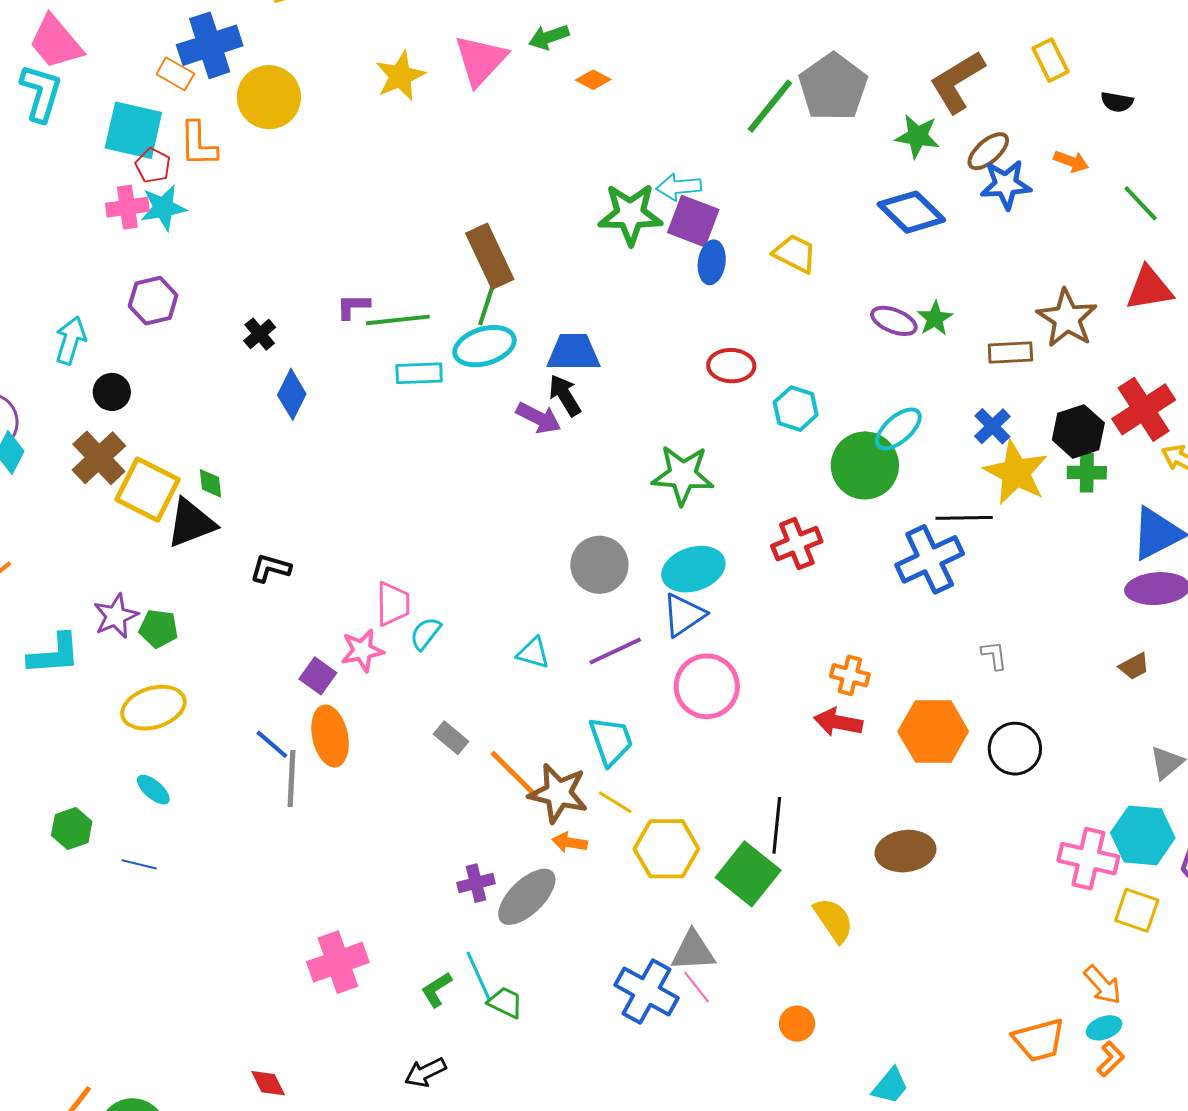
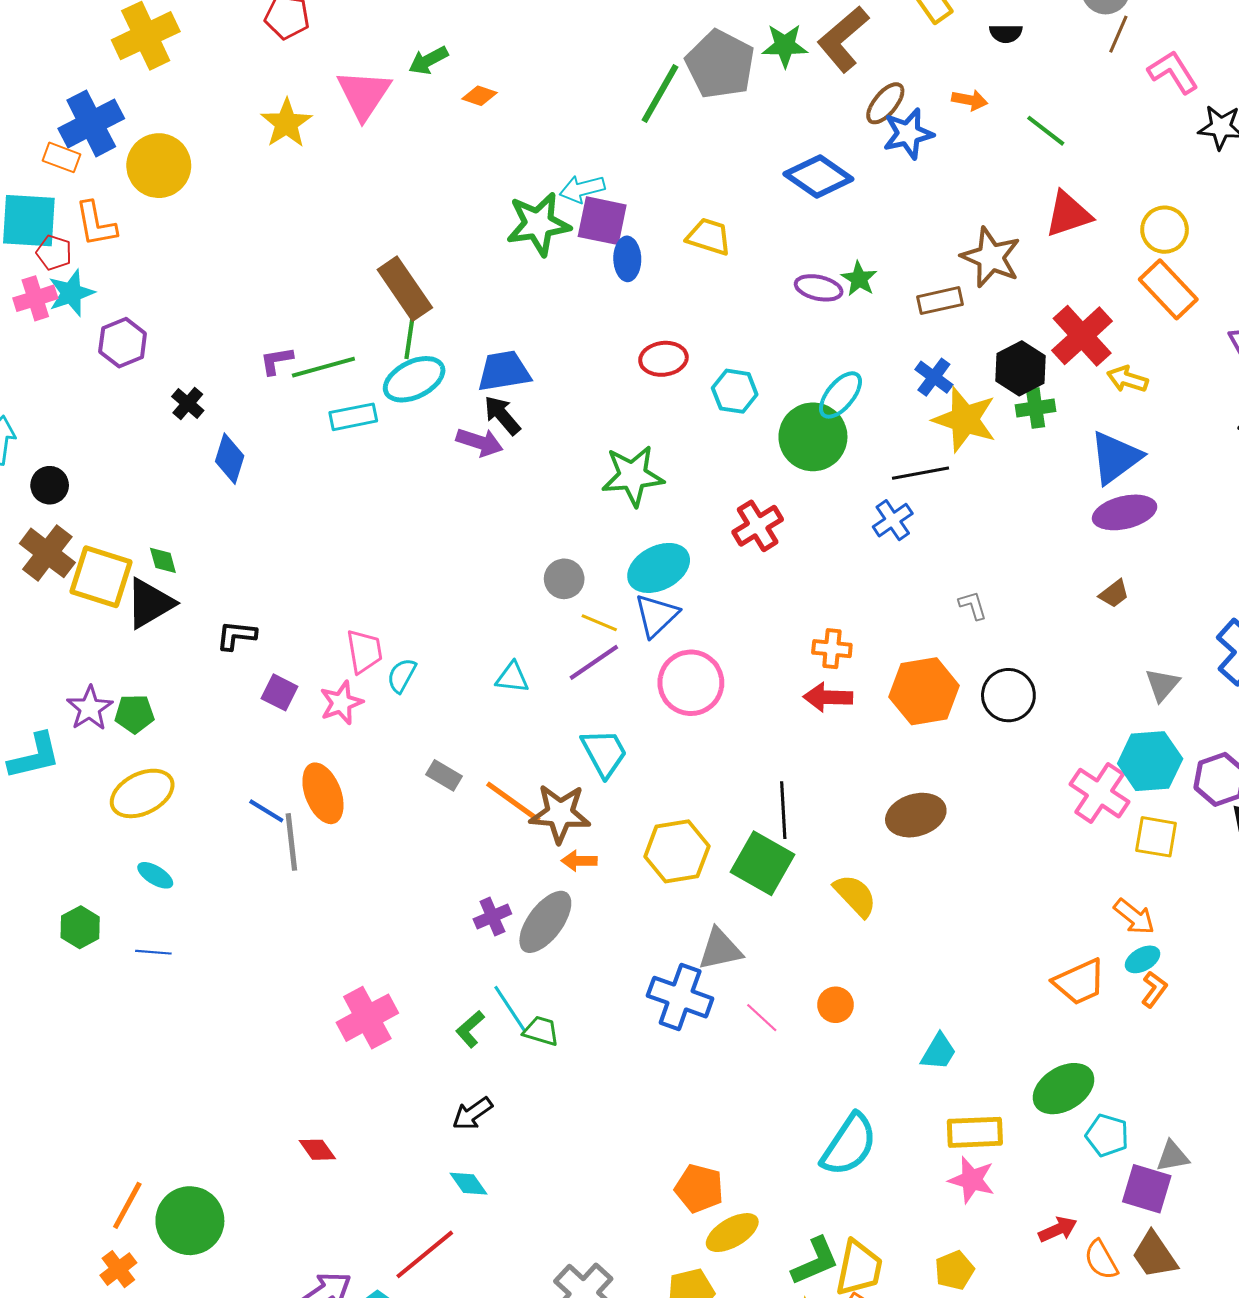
green star: (917, 136) -> (785, 46), moved
purple hexagon: (153, 301) -> (123, 343), moved
blue cross: (930, 559) -> (893, 520), size x0.6
gray circle: (599, 565) -> (564, 579), size x0.7
purple square: (318, 676) -> (279, 692), moved
yellow line: (615, 802) -> (599, 623), moved
pink cross: (1088, 859) -> (1100, 793), turned 30
pink line: (697, 987) -> (762, 1018), moved

